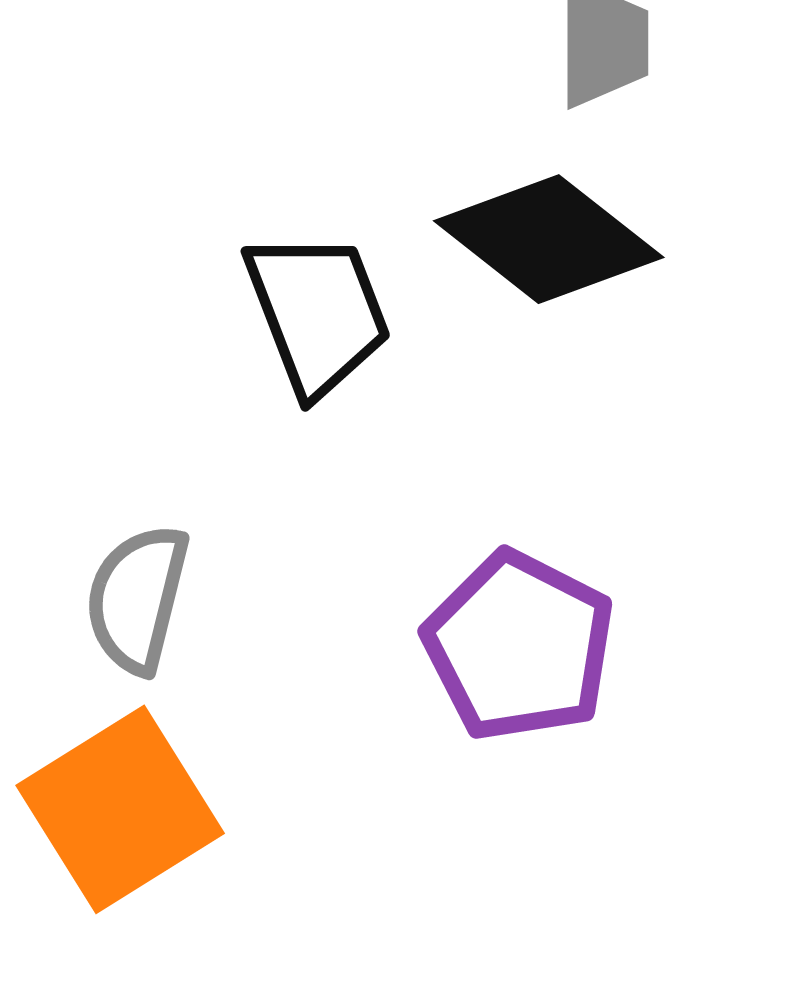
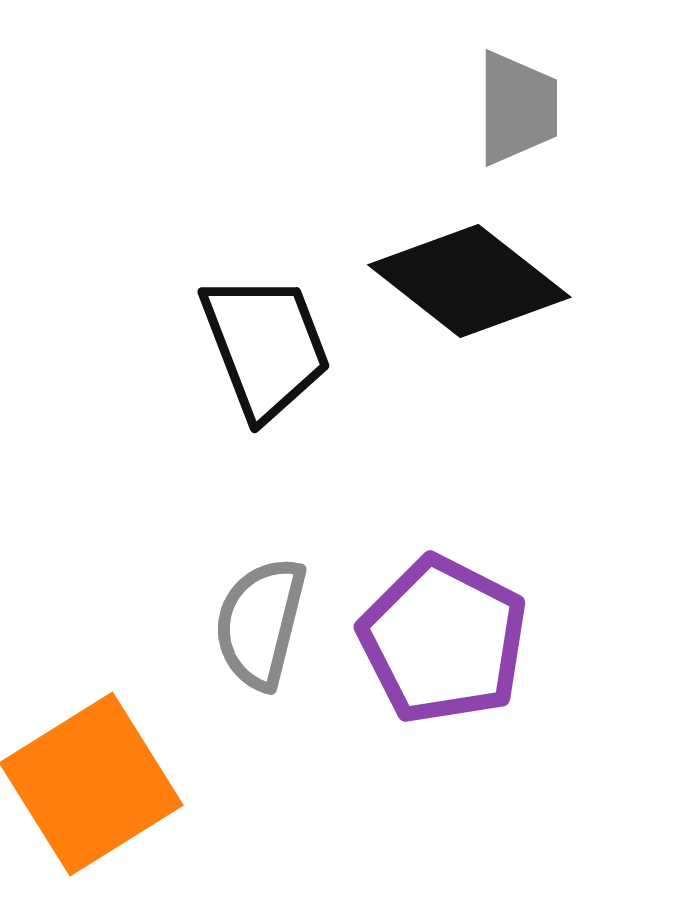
gray semicircle: (137, 599) -> (260, 623), moved

